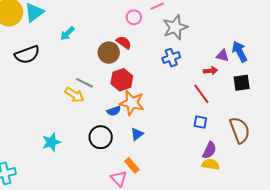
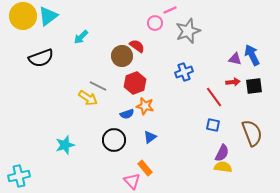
pink circle: (134, 17) -> (155, 23), moved
blue cross: (171, 58) -> (184, 72), moved
red arrow: (210, 71) -> (233, 82), moved
orange star: (132, 103) -> (145, 106), size x0.7

